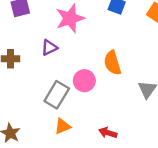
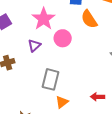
orange semicircle: (113, 63) -> (89, 19), moved
pink circle: (84, 81) -> (63, 38), moved

